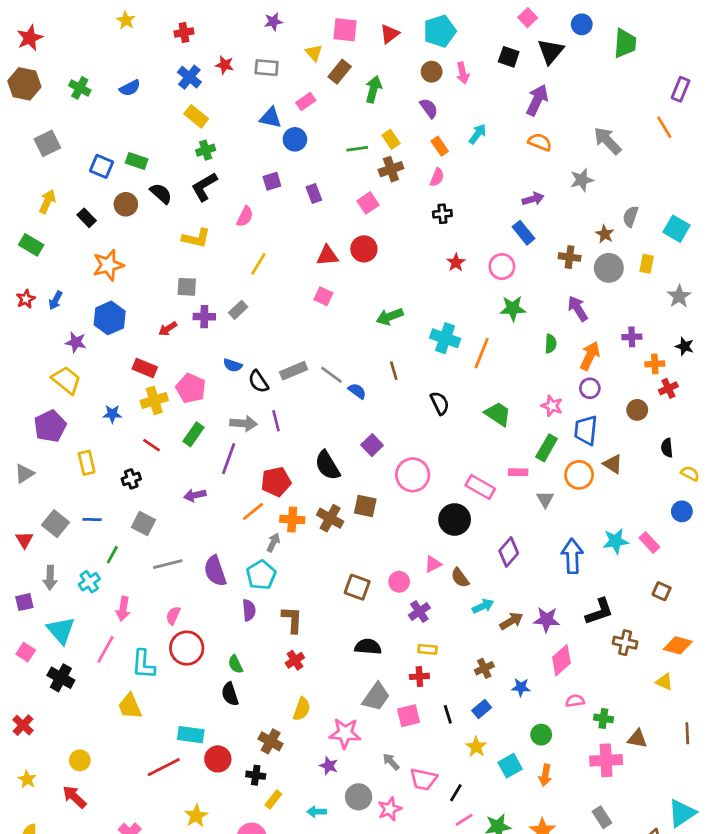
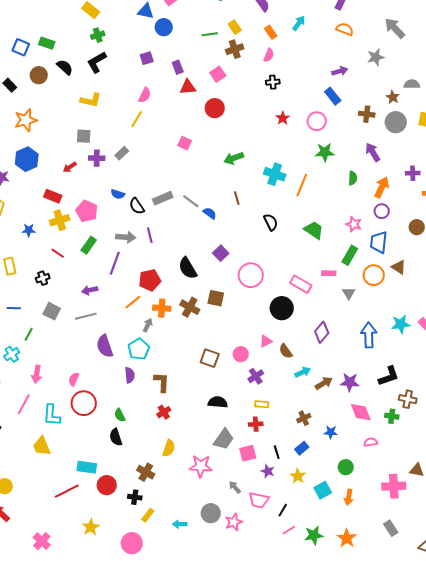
pink semicircle: (245, 216) -> (145, 95), moved
gray semicircle: (630, 216) -> (412, 84), turned 70
red triangle: (327, 256) -> (188, 87), moved
gray line: (168, 564) -> (86, 316), moved
pink diamond: (561, 660) -> (361, 412), turned -70
green cross: (603, 718) -> (392, 416), moved
purple star: (329, 766) -> (268, 471), moved

